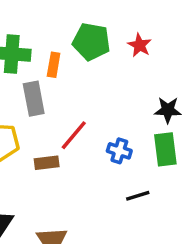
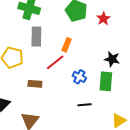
orange rectangle: (54, 65) -> (67, 45), moved
brown rectangle: (47, 163) -> (35, 84), moved

